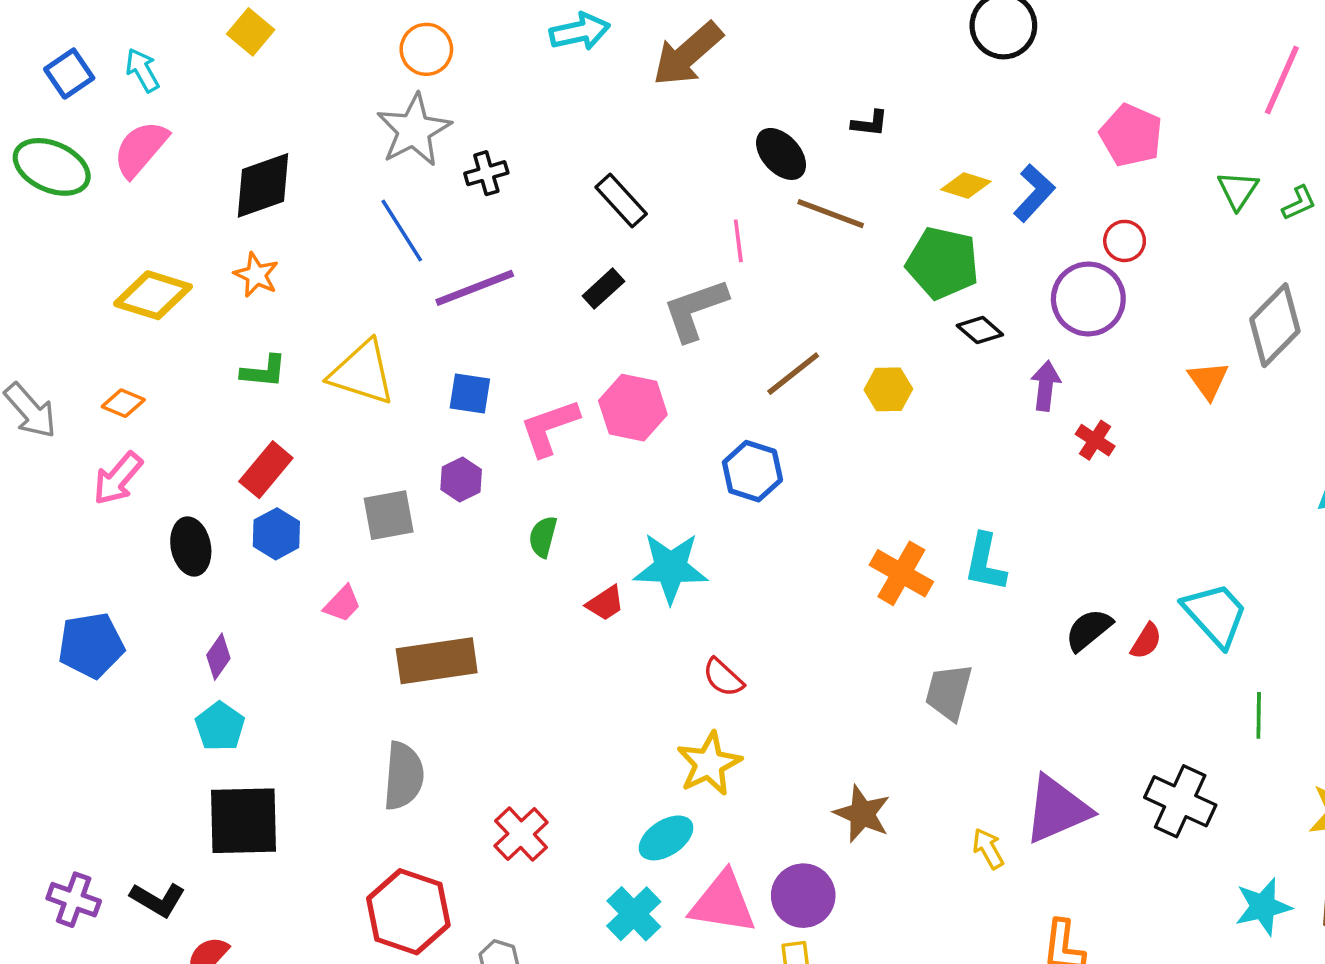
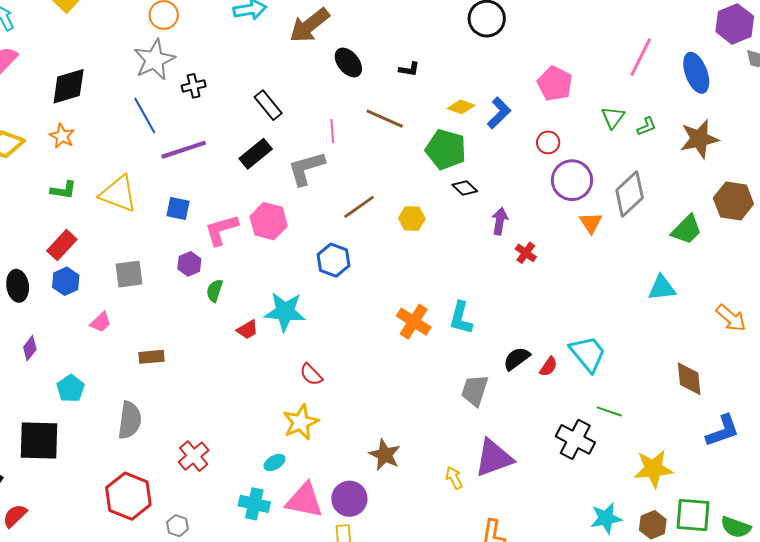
black ellipse: (781, 154) -> (348, 62), moved
black rectangle: (603, 289) -> (256, 154), size x1.4
purple circle: (1088, 299) -> (572, 180), moved
purple hexagon: (461, 480) -> (189, 264), moved
brown rectangle: (437, 661) -> (152, 357), size x0.6
gray trapezoid: (949, 692) -> (475, 390), moved
green line: (1259, 715) -> (609, 411), turned -75
cyan pentagon: (220, 726) -> (71, 388), moved
black cross: (1180, 801) -> (575, 439), moved
cyan ellipse: (666, 838) -> (274, 462), size x0.7
cyan cross: (634, 914) -> (254, 504), turned -36

